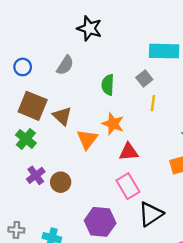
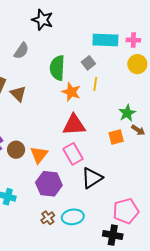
green semicircle: (108, 85) -> (57, 68), size x1.4
orange star: (113, 124) -> (71, 92), moved
orange triangle: (87, 139) -> (39, 155), moved
red triangle: (129, 152) -> (74, 125), size x1.4

